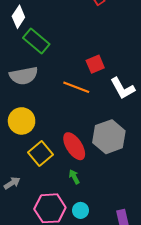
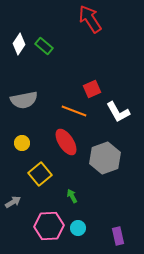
green rectangle: (36, 41) -> (44, 46), moved, size x0.7
yellow circle: (22, 121) -> (22, 143), size x0.6
red ellipse: (74, 146) -> (66, 142), moved

